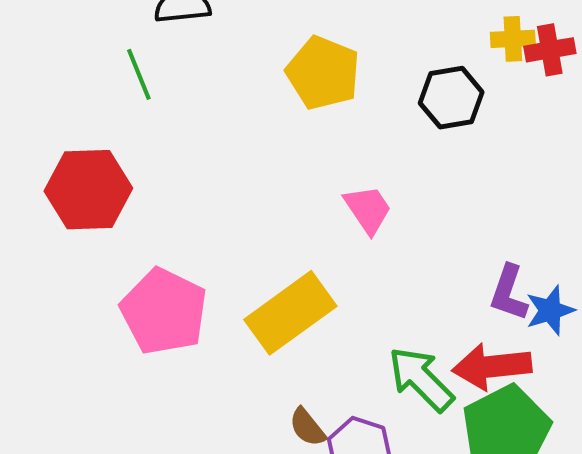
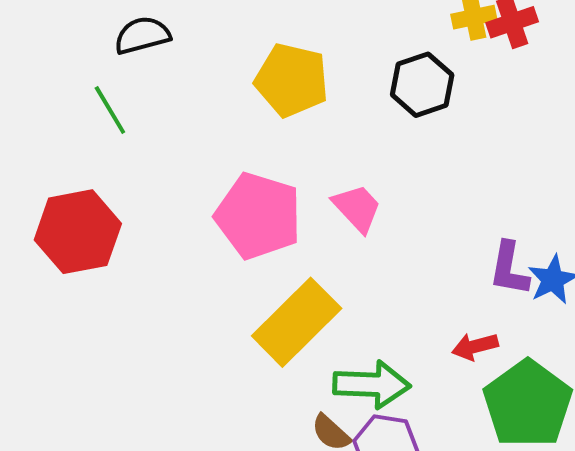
pink pentagon: (164, 311) -> (258, 216), moved
red arrow: (492, 366) -> (475, 346), moved, size x0.6
green arrow: (421, 379) -> (372, 385), moved, turned 146

